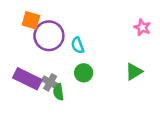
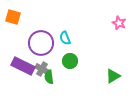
orange square: (31, 20) -> (13, 17), moved
purple circle: (49, 36) -> (41, 43), moved
green triangle: (134, 72) -> (113, 76), moved

